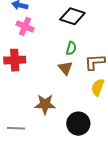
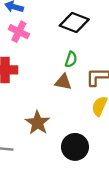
brown triangle: (65, 68) -> (63, 82), turned -42
brown star: (45, 104) -> (38, 123), turned 30

